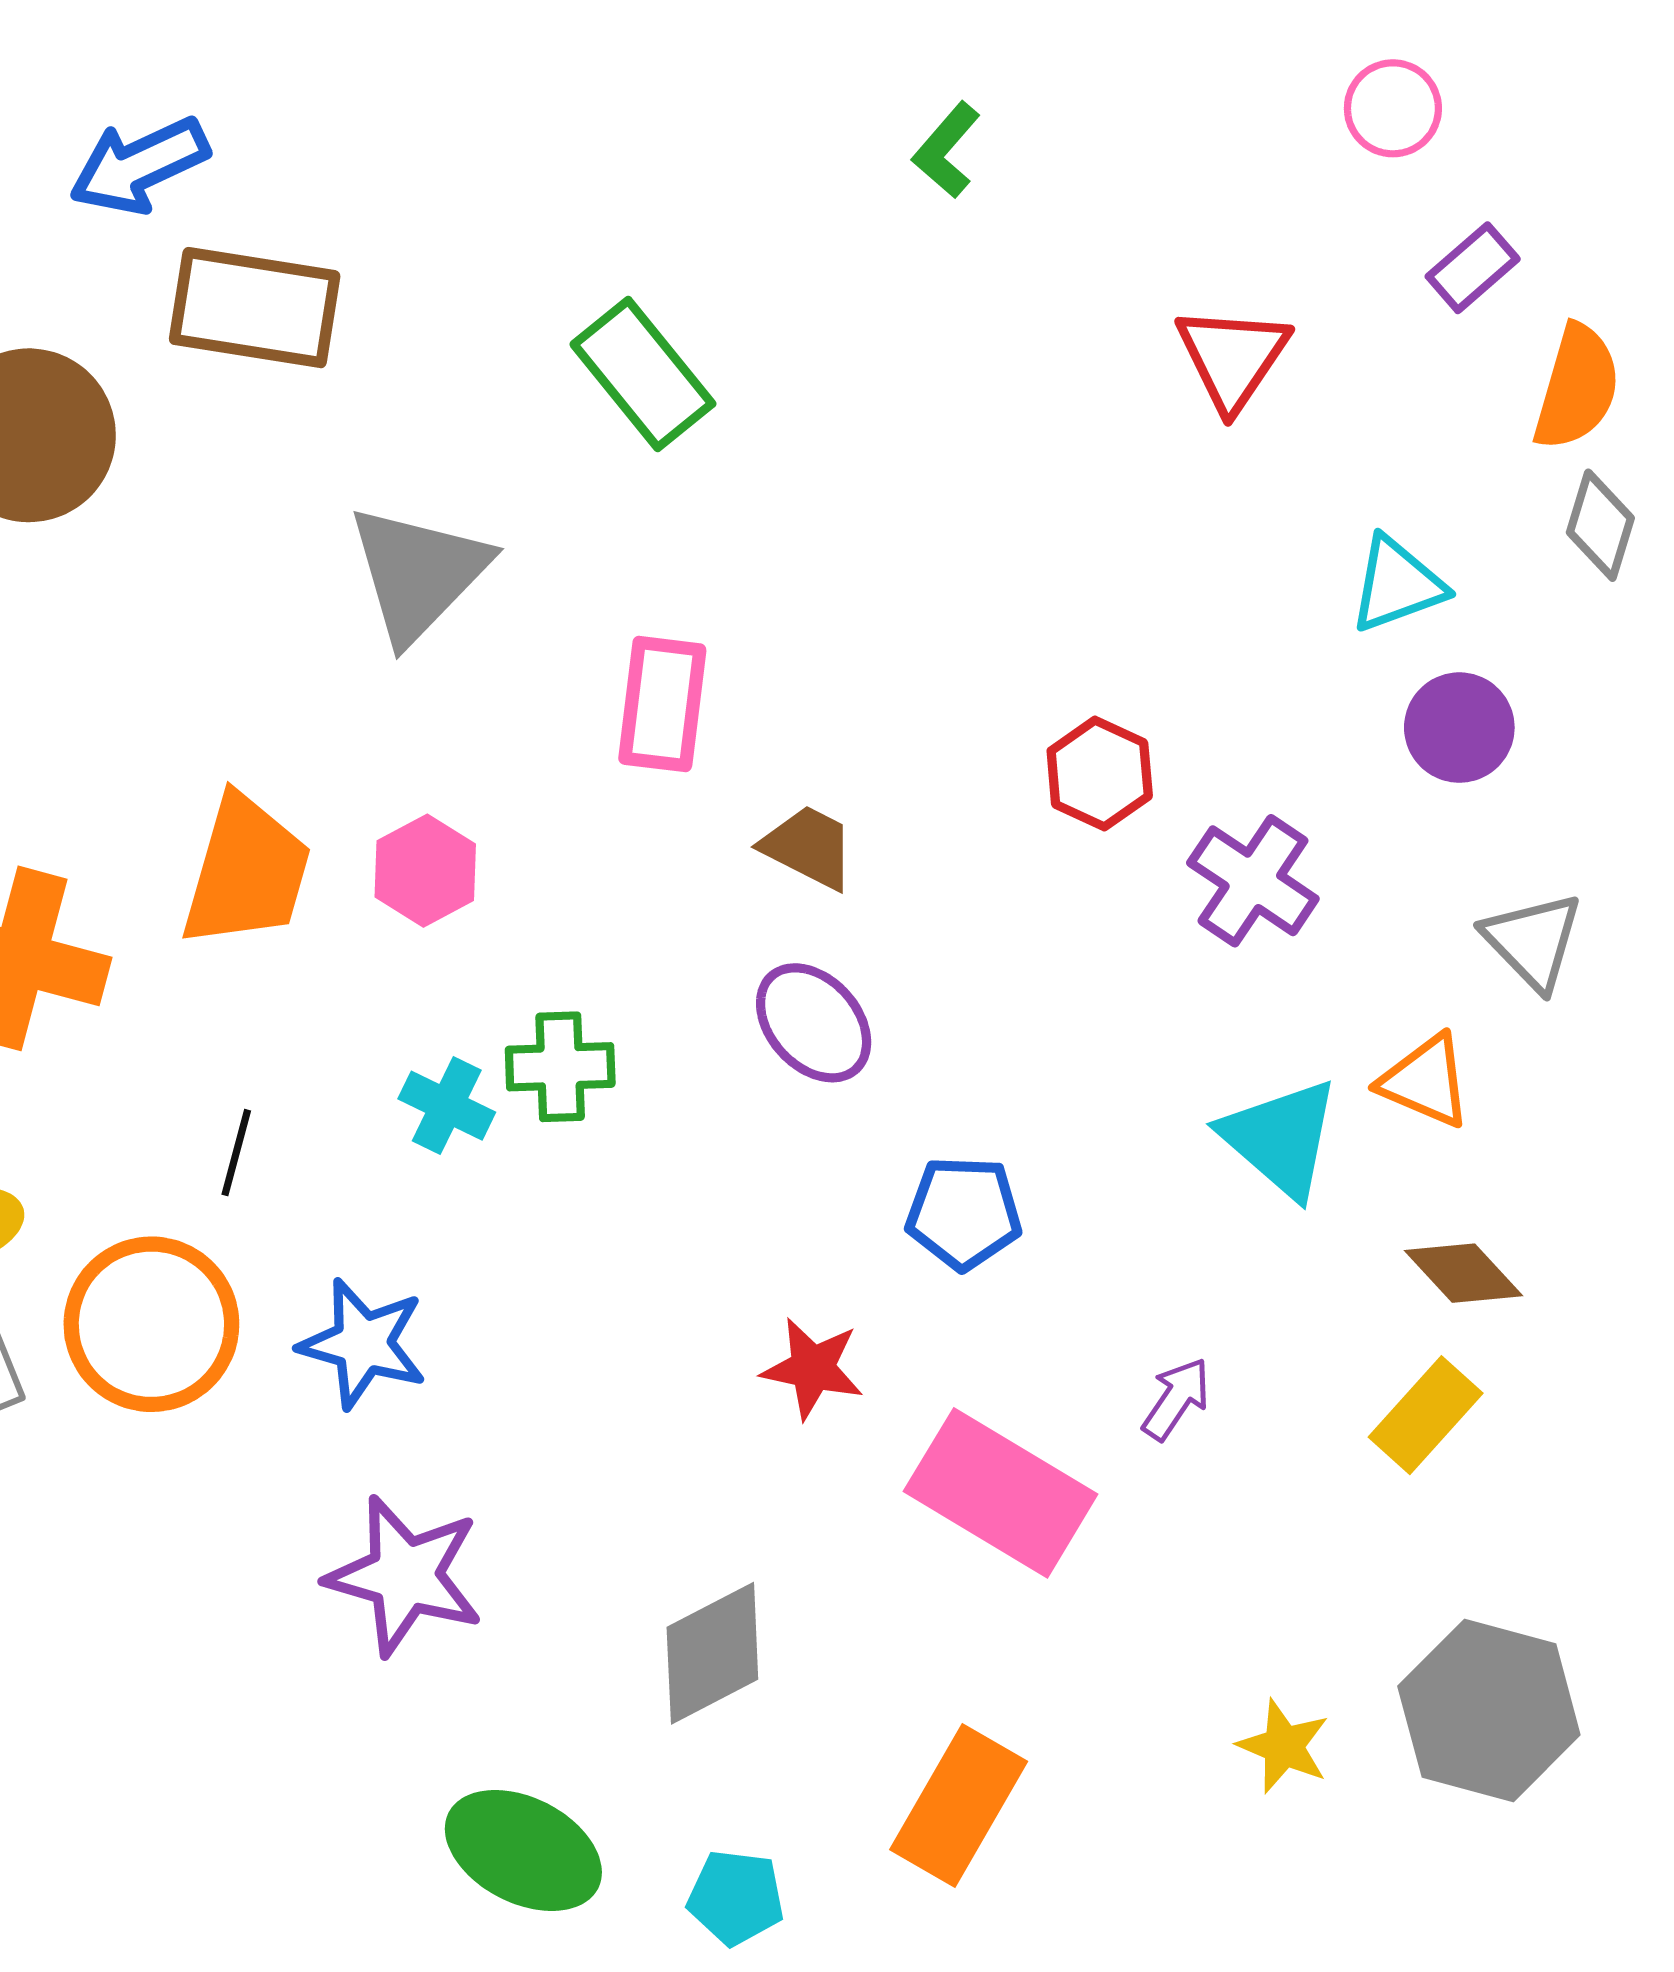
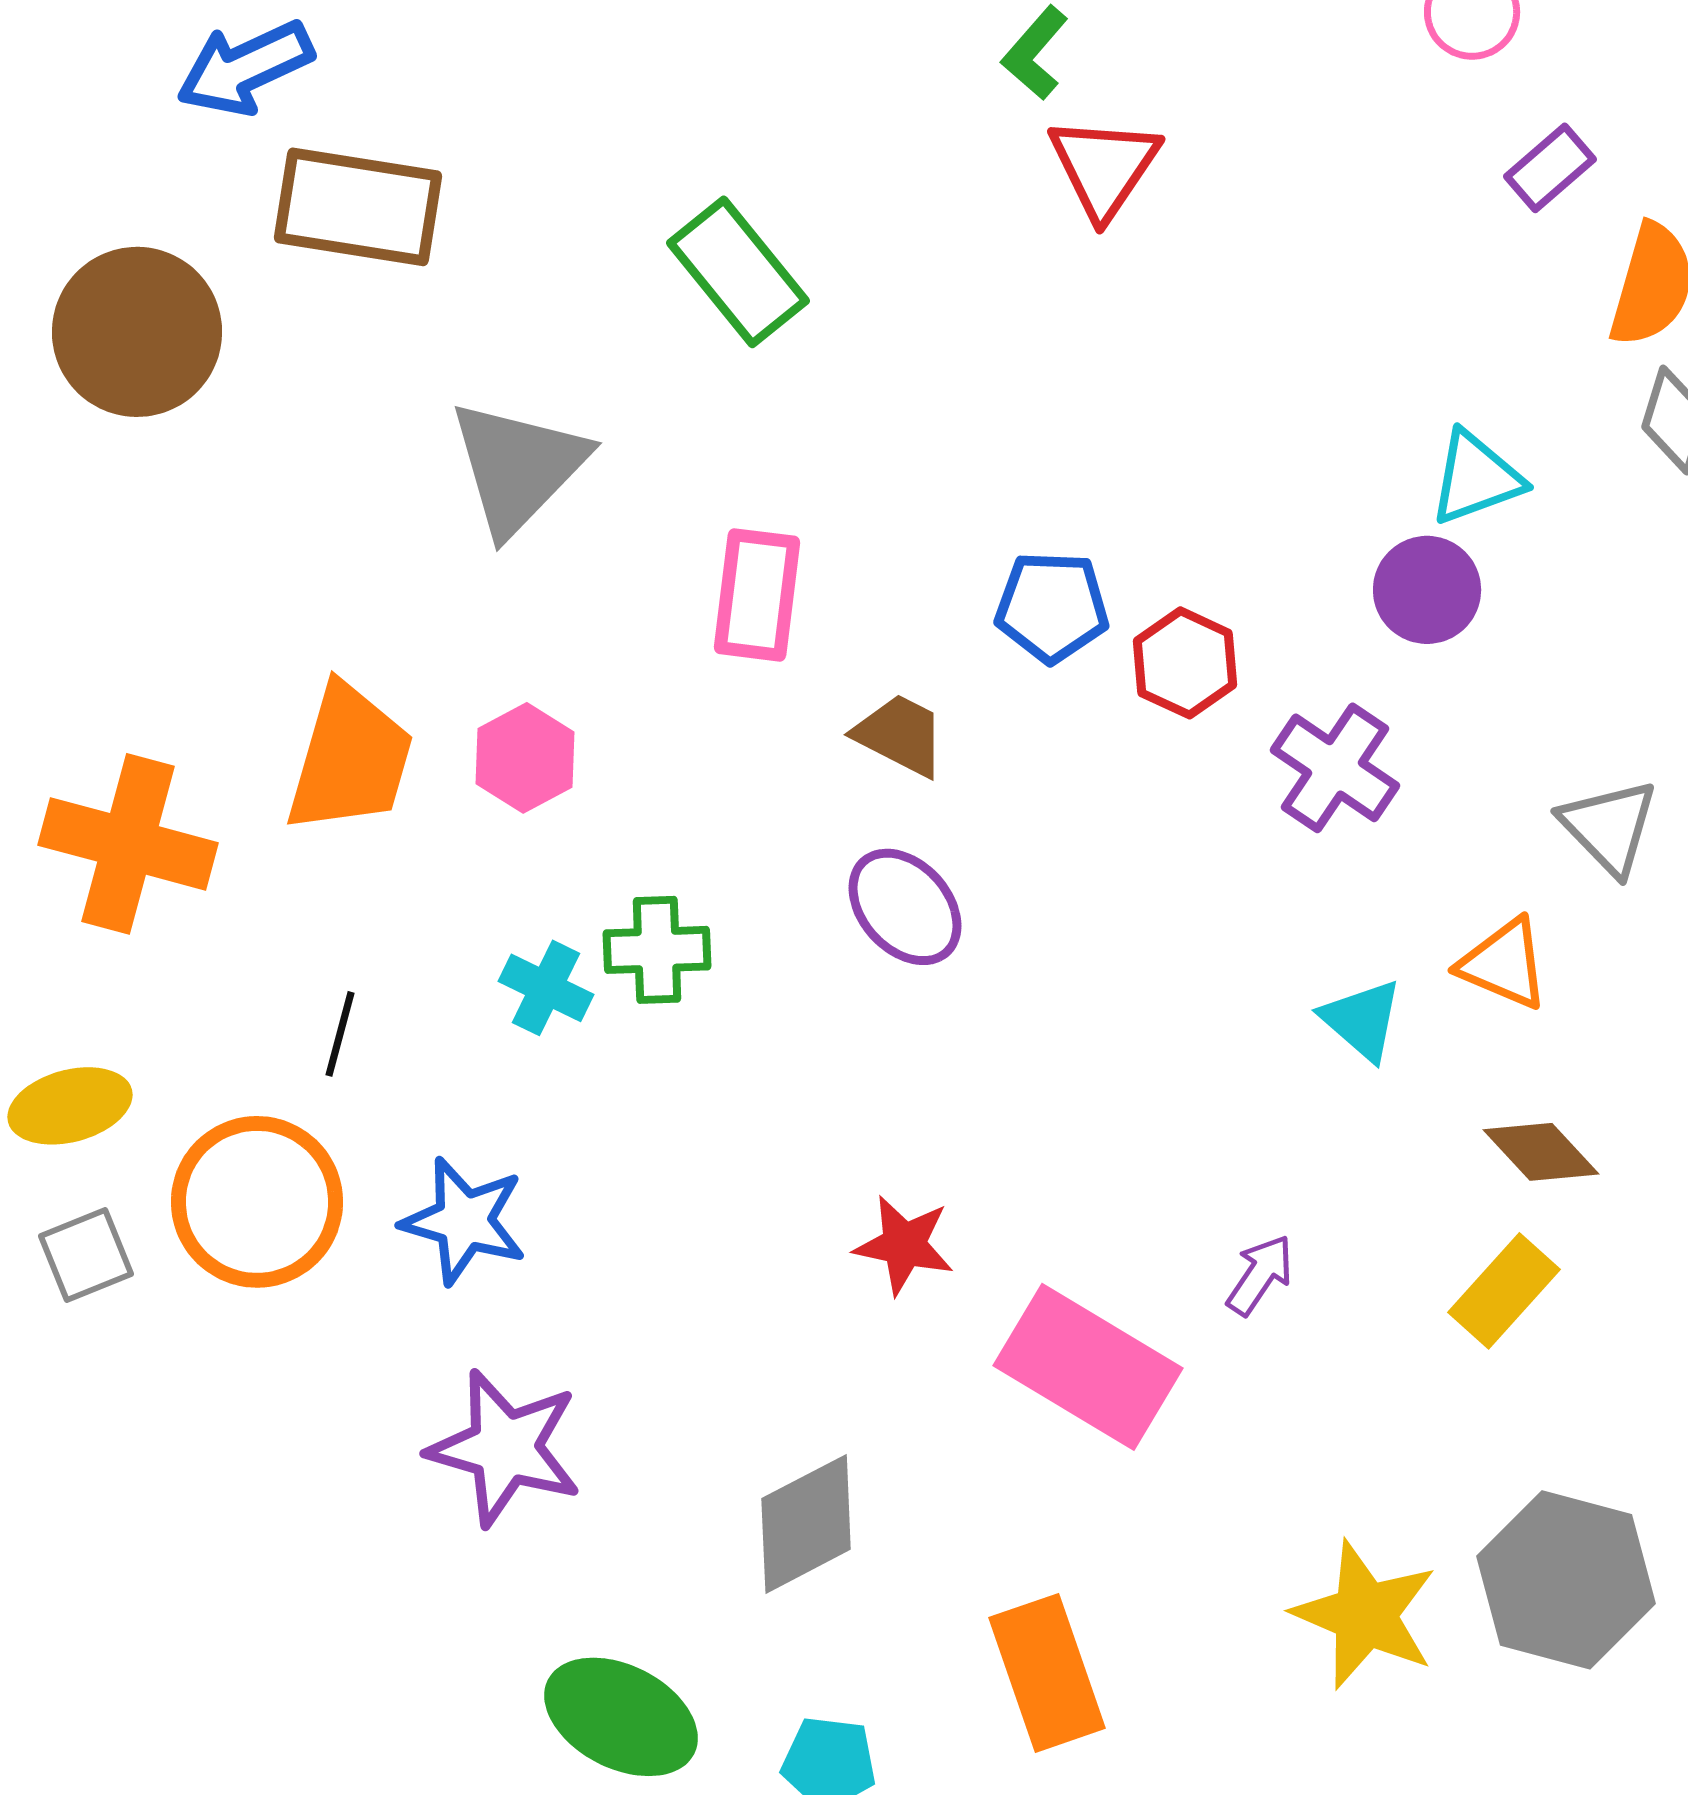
red triangle: (1232, 358) -> (1104, 167), moved
purple circle: (1459, 728) -> (1427, 590), moved
cyan triangle: (1281, 1138) -> (1362, 1020), size x0.7
blue pentagon: (964, 1213) -> (1052, 607), moved
yellow star: (1284, 1746) -> (1365, 1615), size x1.6
orange rectangle: (959, 1806) -> (1047, 1673), turned -49

